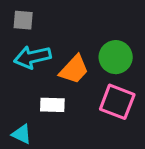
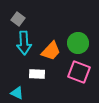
gray square: (23, 20) -> (18, 19), turned 32
cyan arrow: (32, 57) -> (24, 43), turned -80

